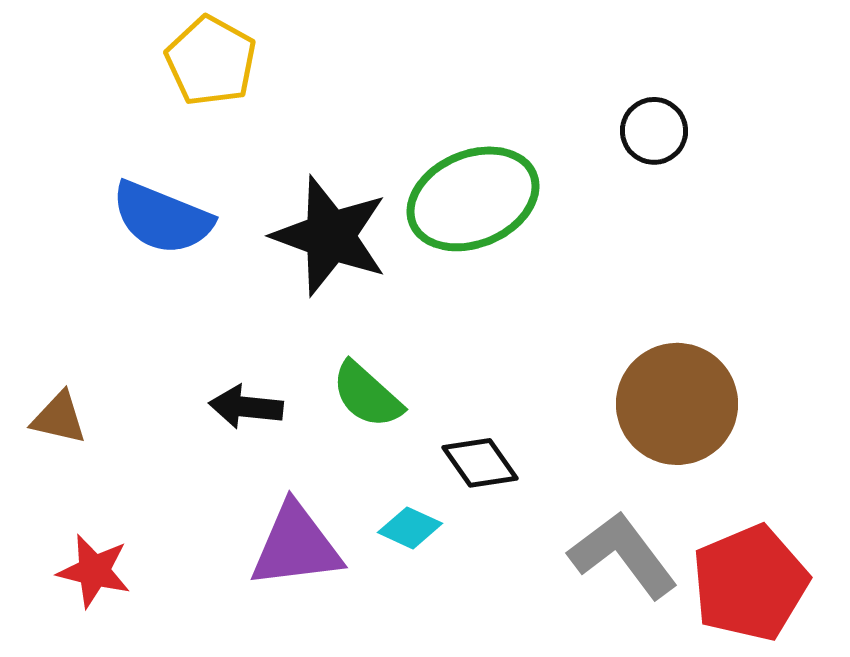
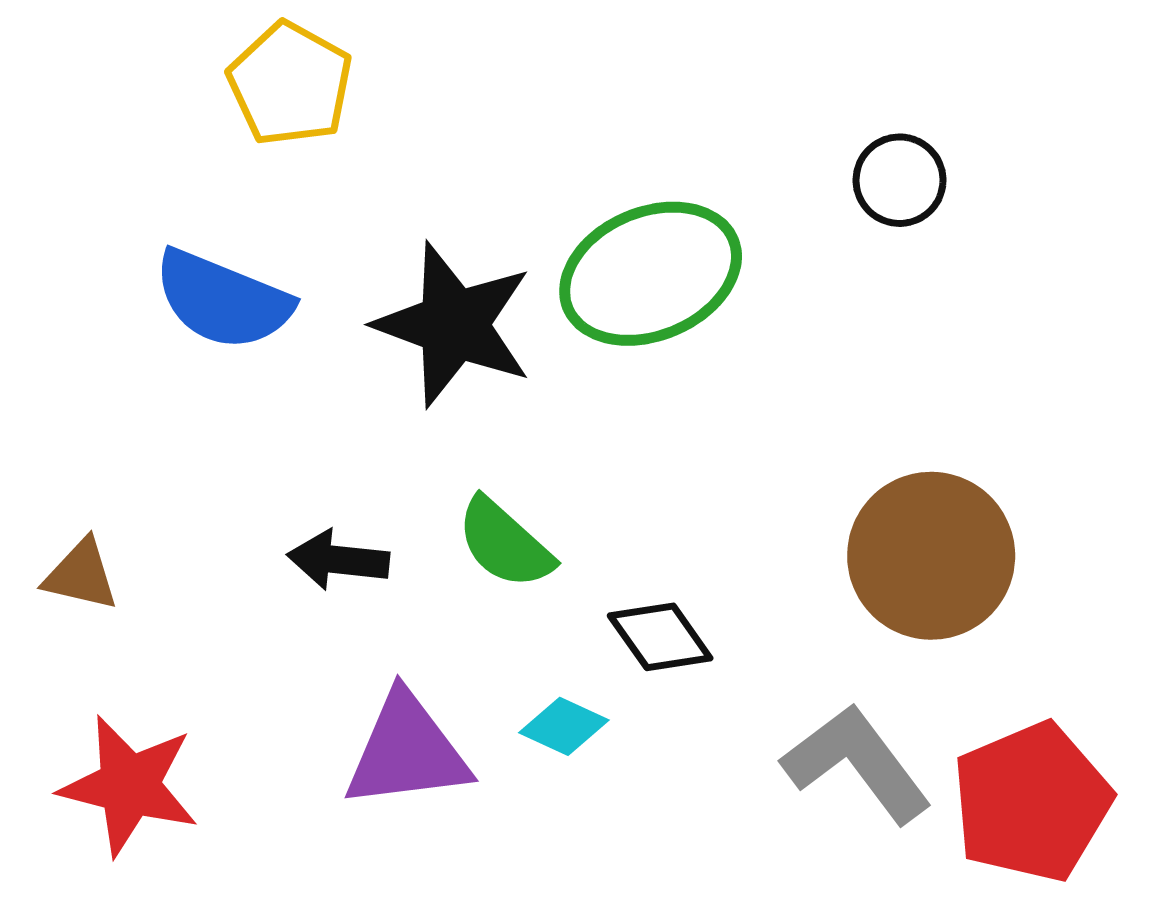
red star: (94, 571) -> (129, 785), size x1.4

